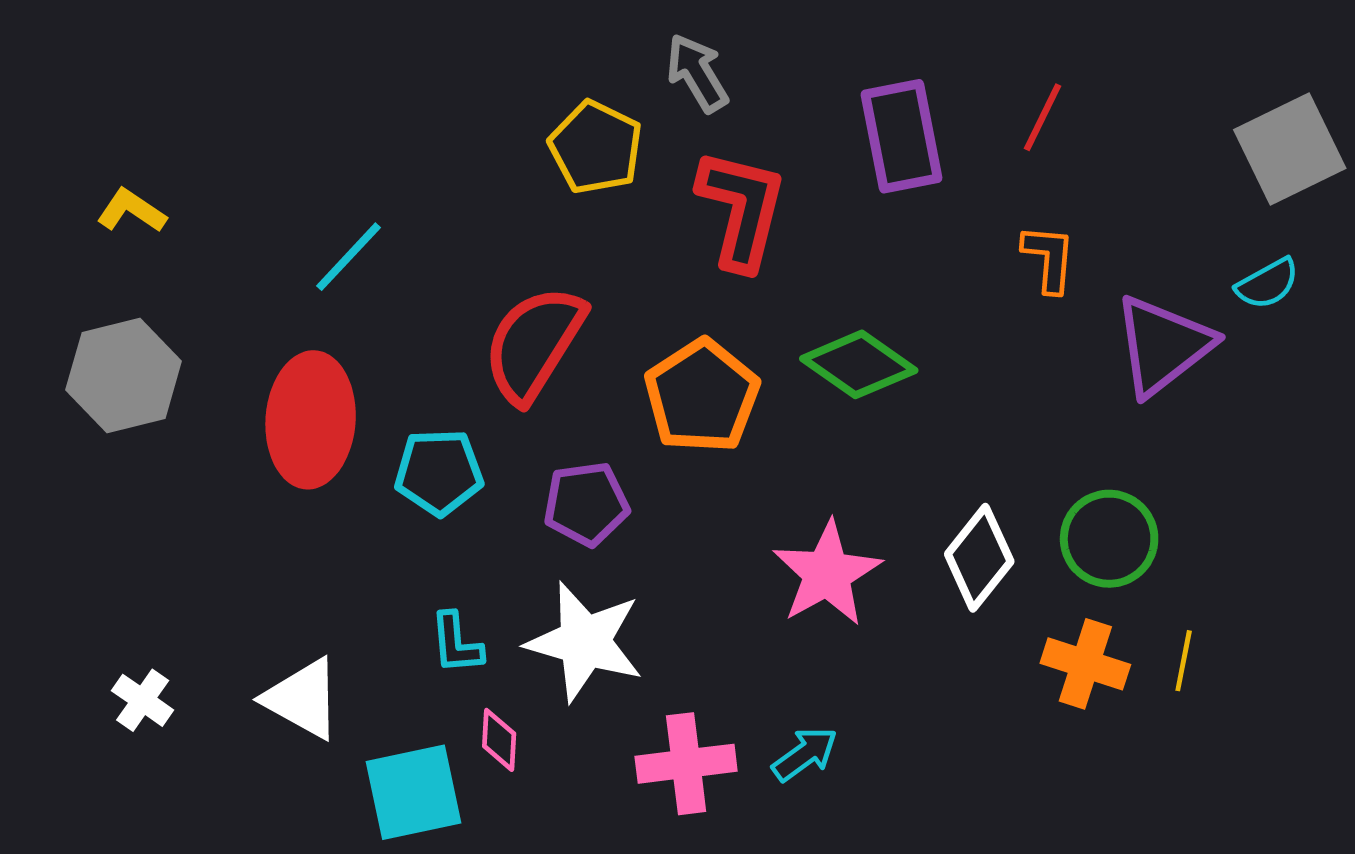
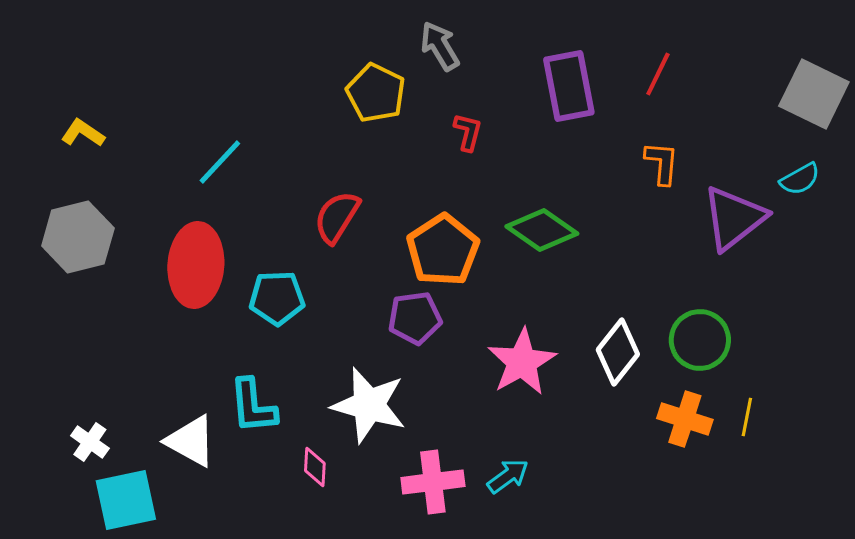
gray square: (1290, 149) -> (814, 94), turned -38
red L-shape: (741, 209) -> (468, 132), size x0.5
red semicircle: (534, 344) -> (337, 217), size x0.7
purple pentagon: (586, 504) -> (415, 318), moved
cyan L-shape: (456, 643) -> (253, 406), moved, size x1.4
cyan square: (414, 792) -> (126, 500), moved

